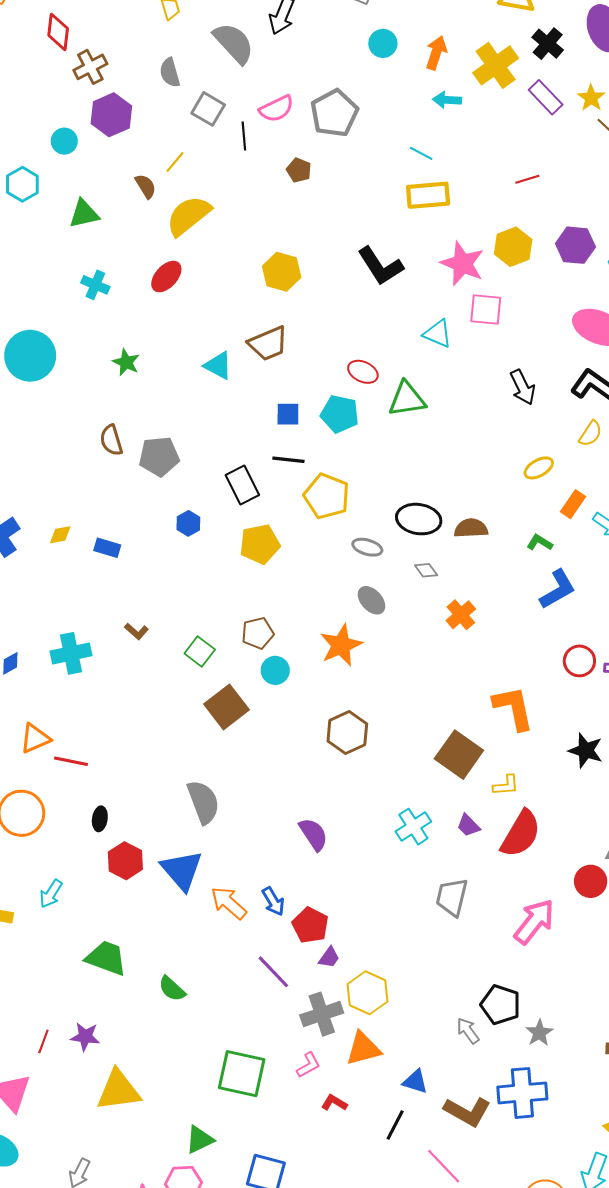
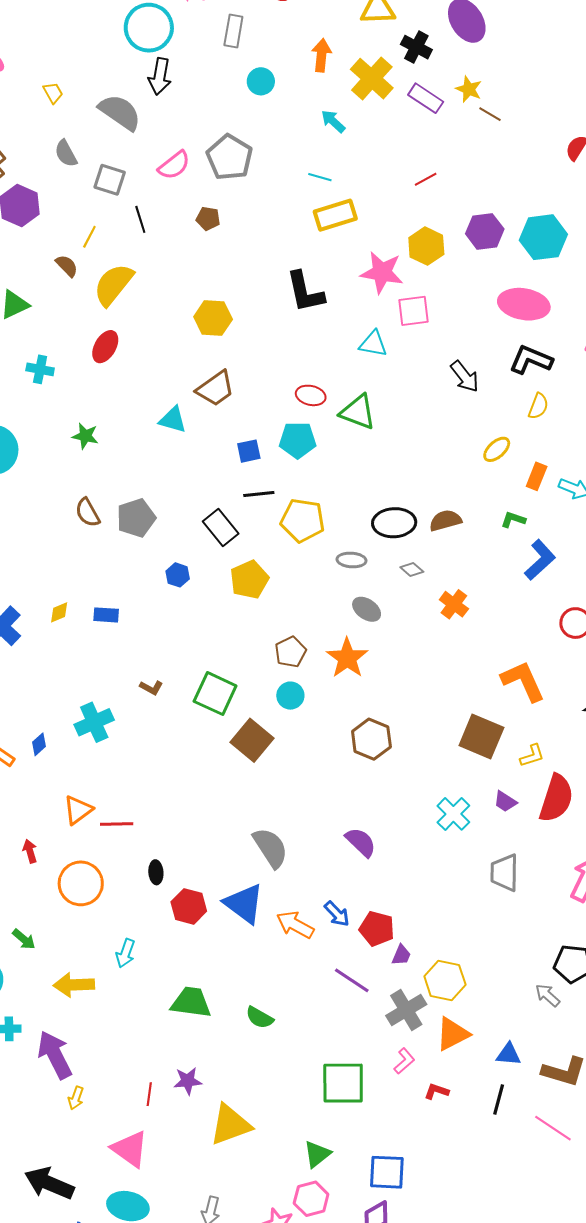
orange arrow: (436, 53) -> (321, 55), moved
cyan arrow: (447, 100) -> (333, 121), turned 52
black line: (244, 136) -> (140, 219), moved
black L-shape: (380, 266) -> (305, 292), turned 33
green triangle: (407, 399) -> (358, 412), turned 42
brown pentagon: (258, 633) -> (290, 652), moved
green square: (200, 652) -> (215, 694), size x1.5
gray semicircle: (203, 802) -> (270, 848), moved

